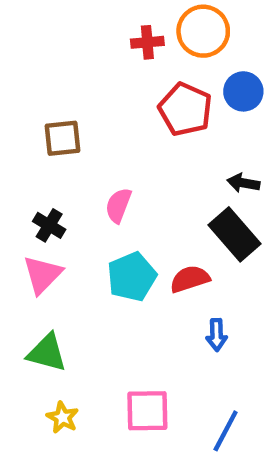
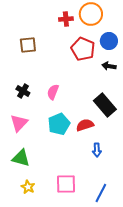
brown square: (63, 138) -> (28, 45), moved
black arrow: (243, 183) -> (109, 66), moved
black cross: (49, 225) -> (23, 91), moved

